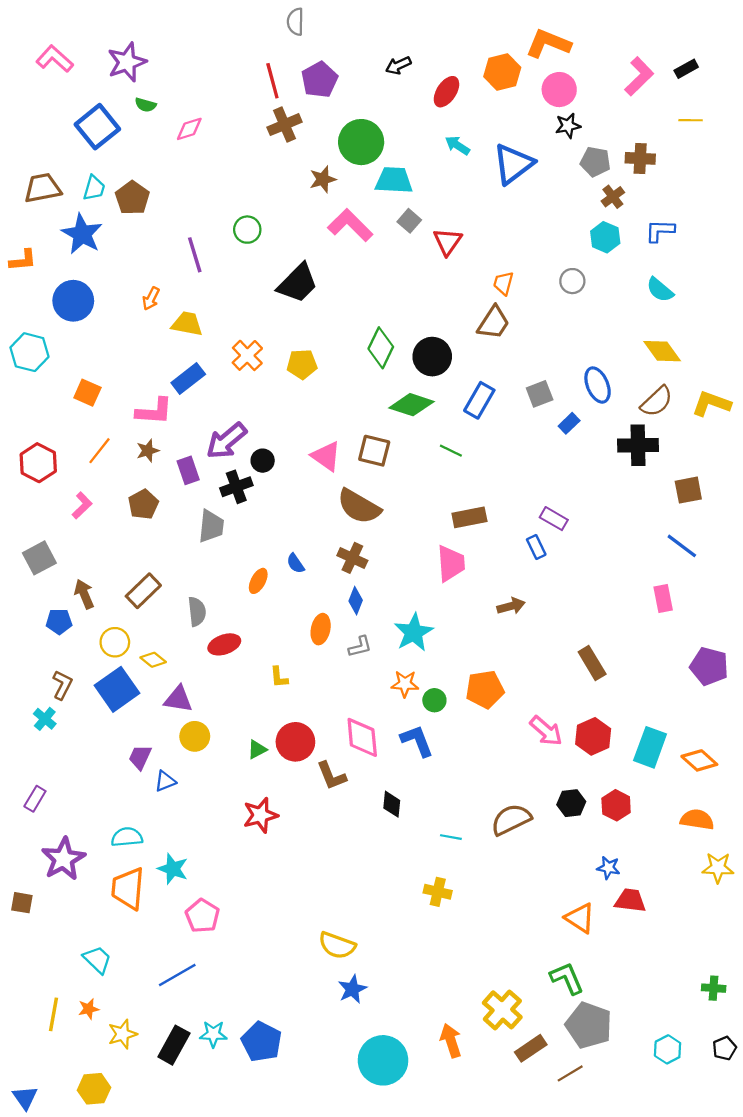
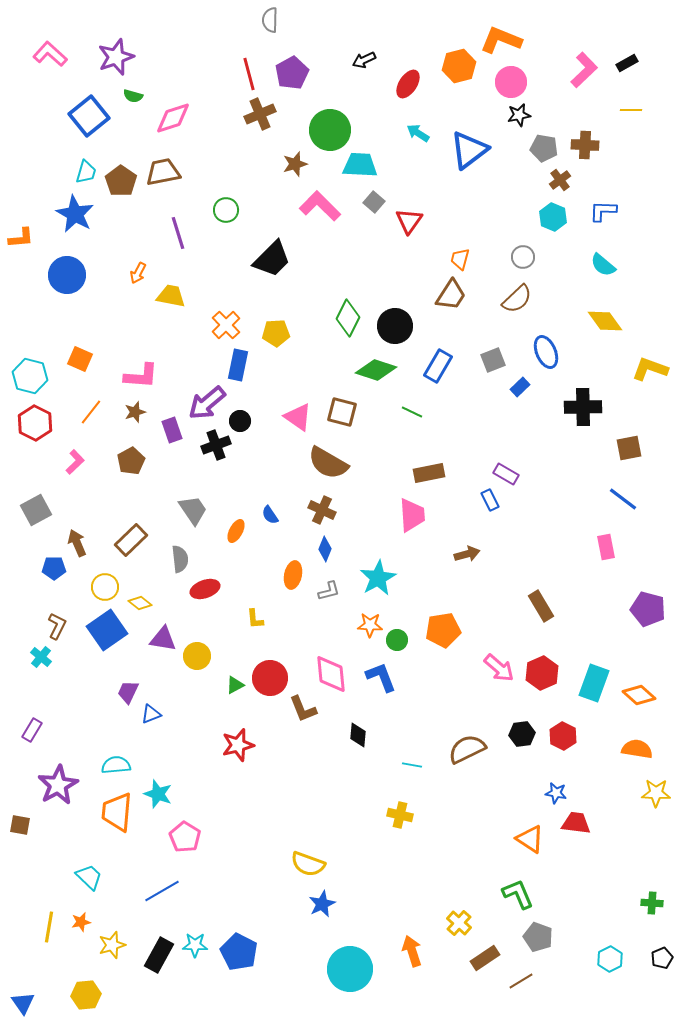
pink diamond: (189, 129) -> (173, 118), size x1.4
brown trapezoid: (43, 188) -> (163, 172), moved
cyan hexagon: (29, 352) -> (30, 376), moved
blue rectangle: (188, 378) -> (238, 365), moved, turned -40
brown semicircle: (657, 401) -> (517, 299), moved
gray trapezoid: (211, 526) -> (193, 510), moved, turned -40
yellow circle: (195, 736) -> (197, 656), moved
yellow cross: (502, 1010) -> (459, 923), size x0.7
gray pentagon: (589, 1025) -> (538, 937), size x0.7

